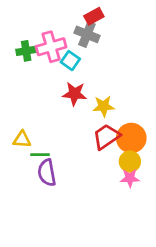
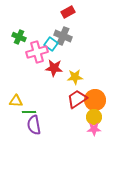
gray cross: (87, 34) -> (63, 36), moved
pink cross: (51, 47) -> (37, 52), moved
green cross: (26, 51) -> (19, 37), turned 32

